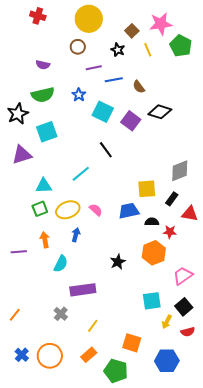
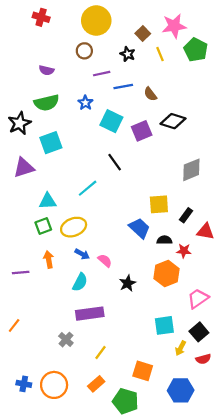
purple square: (131, 121) -> (142, 131), turned 30
gray diamond: (180, 171) -> (191, 170), moved
pink semicircle: (96, 210) -> (105, 261), moved
blue trapezoid: (129, 211) -> (139, 228), turned 55
blue arrow: (76, 235) -> (82, 254), turned 104
cyan semicircle: (61, 264) -> (80, 282), moved
orange line: (15, 315) -> (14, 325), moved
blue cross: (22, 355) -> (24, 384), turned -32

